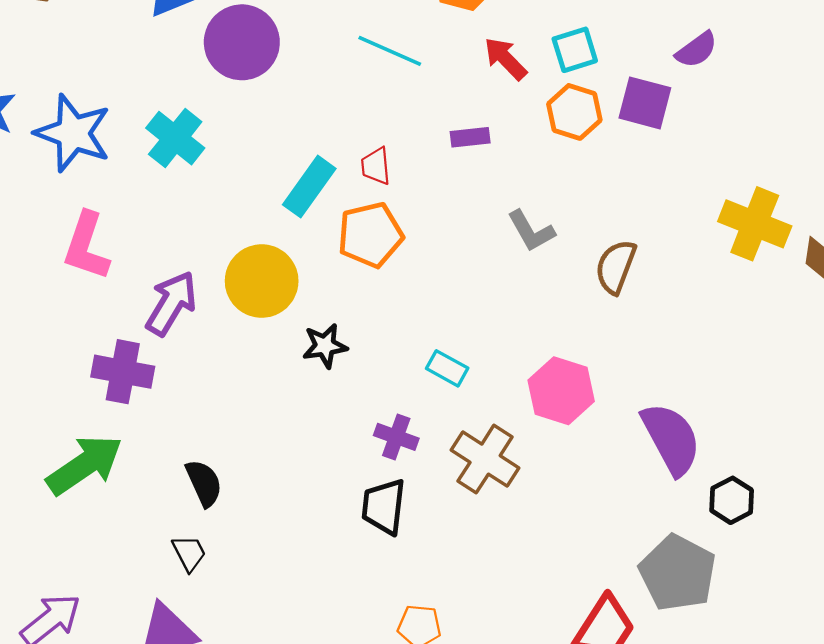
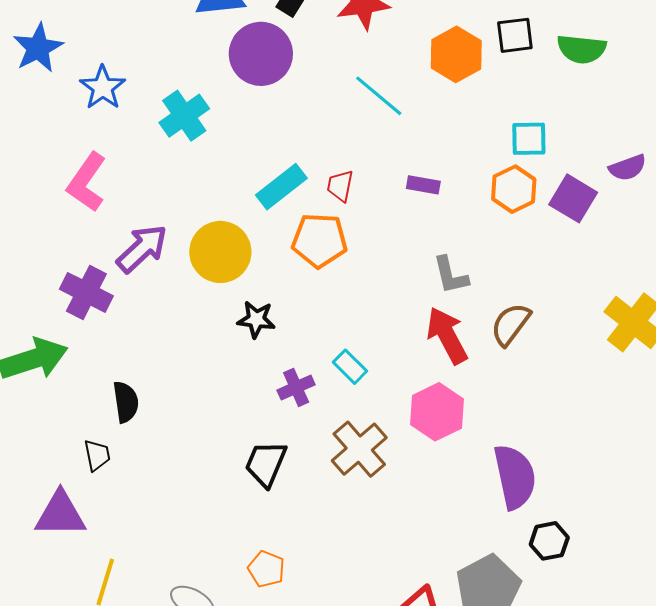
red arrow: (505, 59) -> (447, 335), moved, size x1.4
blue star: (73, 133) -> (103, 88), size x0.7
purple cross: (396, 437) -> (296, 387), moved, turned 30

